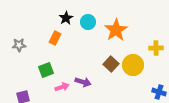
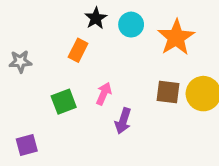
brown square: (111, 64) -> (168, 92), turned -35
purple arrow: (83, 82) -> (123, 121), turned 91
pink arrow: (62, 87) -> (104, 94), moved, turned -48

